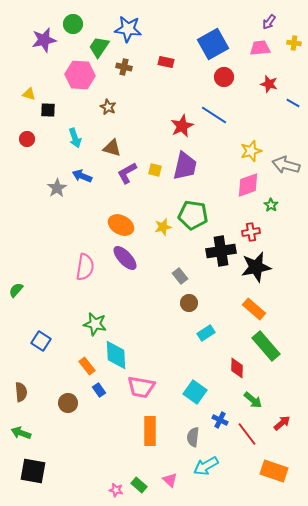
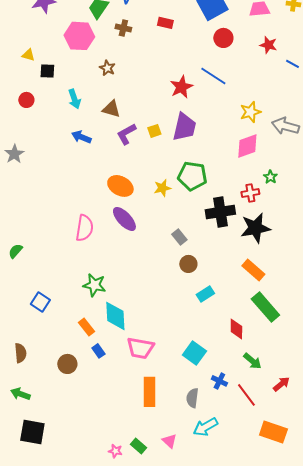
yellow square: (155, 170) -> (154, 131), turned -32
gray star: (57, 188) -> (14, 154), moved
green star: (271, 205) -> (270, 177), moved

